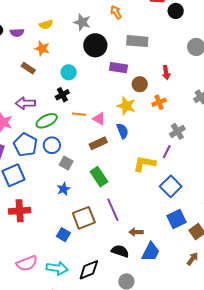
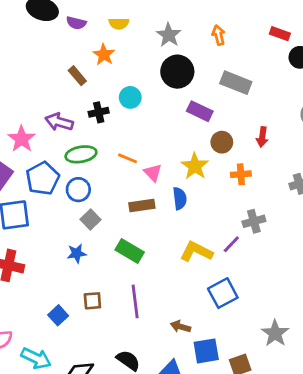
black cross: (62, 95) -> (99, 112), moved
green rectangle: (99, 177) -> (130, 251), turned -42
brown square: (84, 218) -> (92, 301), size x0.6
blue square: (176, 219) -> (206, 351), moved
brown arrow: (136, 232) -> (181, 327), moved

